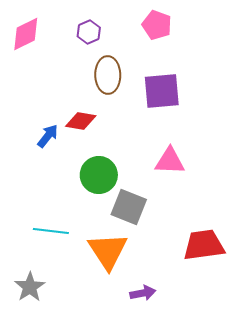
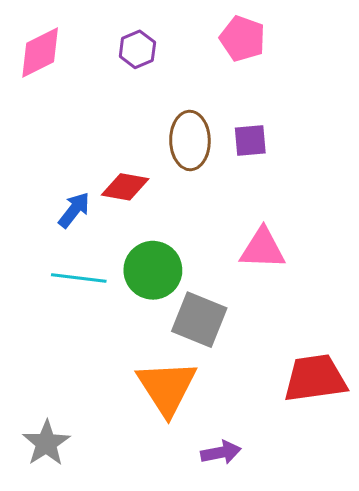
brown ellipse: (108, 75) -> (190, 140), moved
purple square: (162, 91) -> (250, 140), size x0.6
cyan line: (51, 231) -> (79, 278), moved

